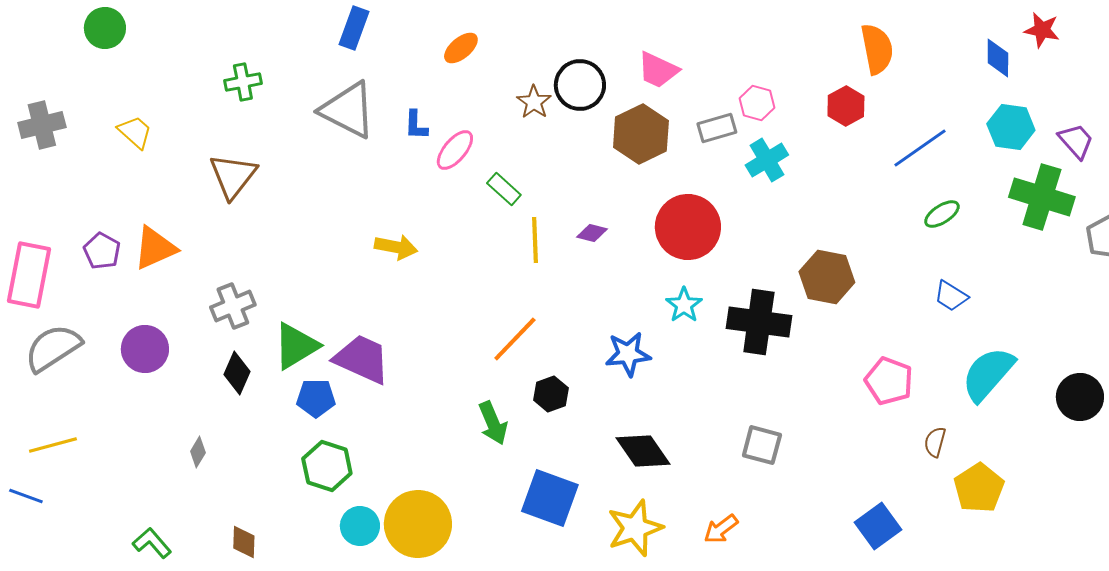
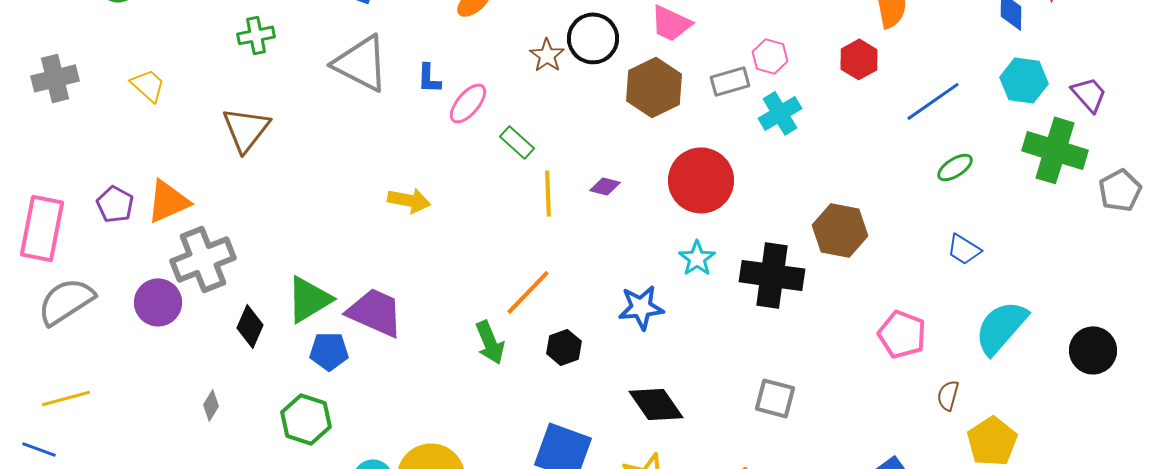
gray cross: (233, 306) -> (203, 259), moved, size x1.4
green arrow: (493, 423) -> (490, 342), moved
green hexagon: (327, 466) -> (306, 419), moved

